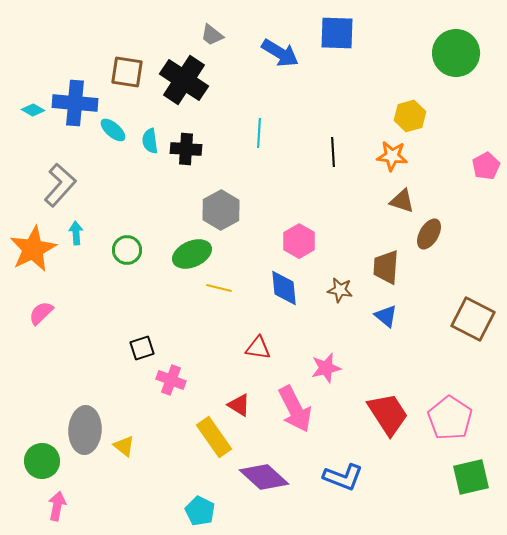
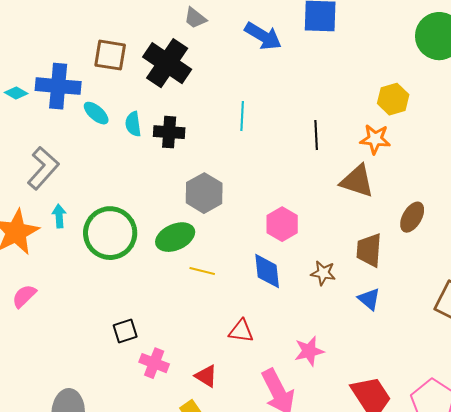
brown triangle: (402, 201) -> (357, 181), moved, size x1.4
green circle: (127, 250) -> (110, 233), size x1.8
red triangle: (239, 405) -> (206, 376), moved

